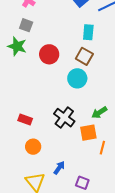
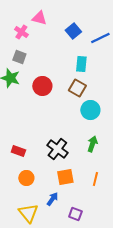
cyan circle: (77, 78) -> (90, 110), moved
green arrow: (99, 113) -> (92, 144), turned 140
orange square: (88, 133) -> (65, 177), moved

